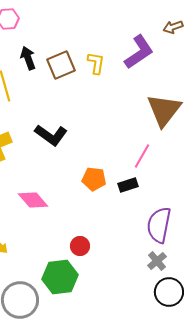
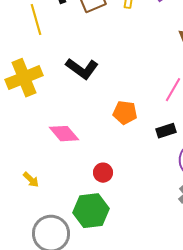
black rectangle: (128, 185) -> (166, 131), moved
red circle: (80, 246) -> (103, 173), moved

